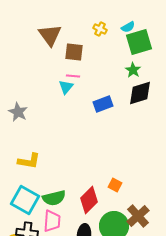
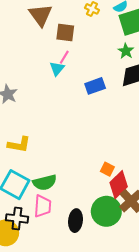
pink line: (73, 76) -> (64, 57), turned -64
red diamond: (89, 200) -> (119, 185), moved

